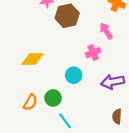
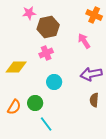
pink cross: (93, 53) -> (46, 53), moved
purple arrow: (113, 82) -> (91, 74), moved
brown semicircle: (117, 116) -> (94, 100), moved

